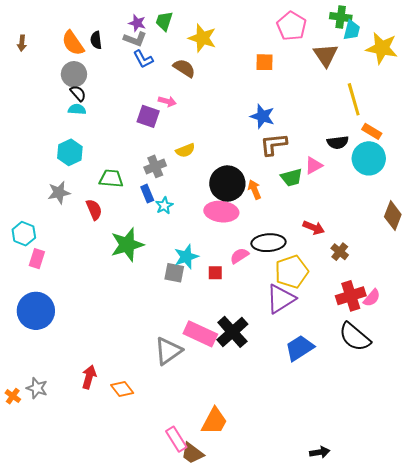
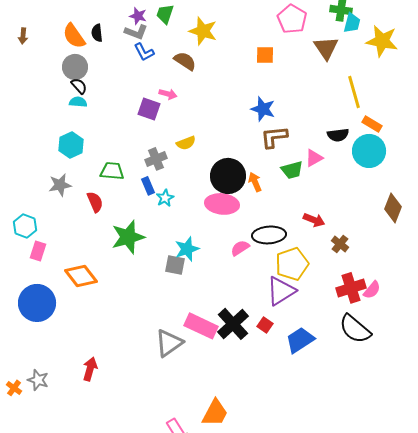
red square: (215, 273) -> (265, 325), moved, turned 35
orange diamond: (122, 389) -> (81, 276), moved, size x1.4

